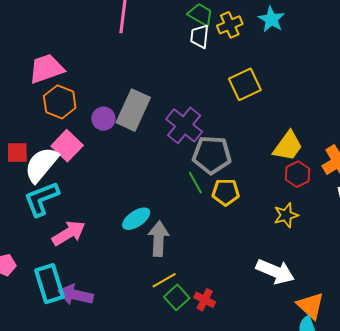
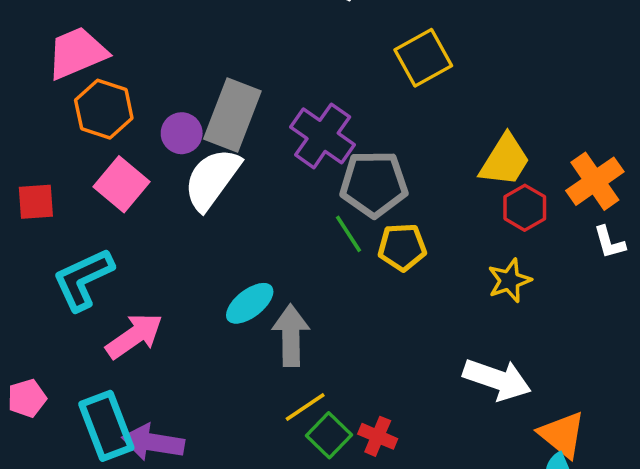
white semicircle: (41, 165) -> (212, 179), moved

